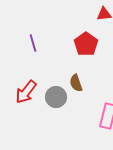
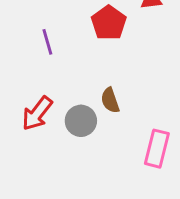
red pentagon: (86, 44) -> (109, 23), moved

